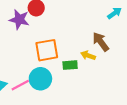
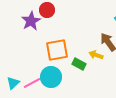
purple star: (19, 20) -> (31, 21), turned 30
green rectangle: (70, 65) -> (79, 64), turned 32

